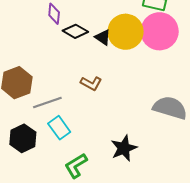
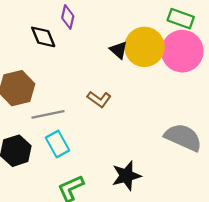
black diamond: (75, 31) -> (43, 37), moved, turned 30

